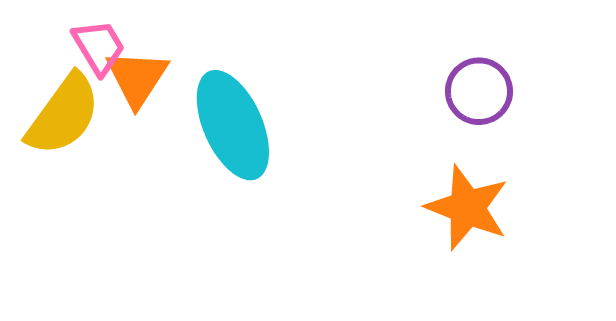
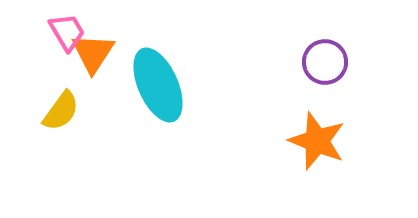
yellow semicircle: (63, 115) -> (61, 111), moved, size x0.7

